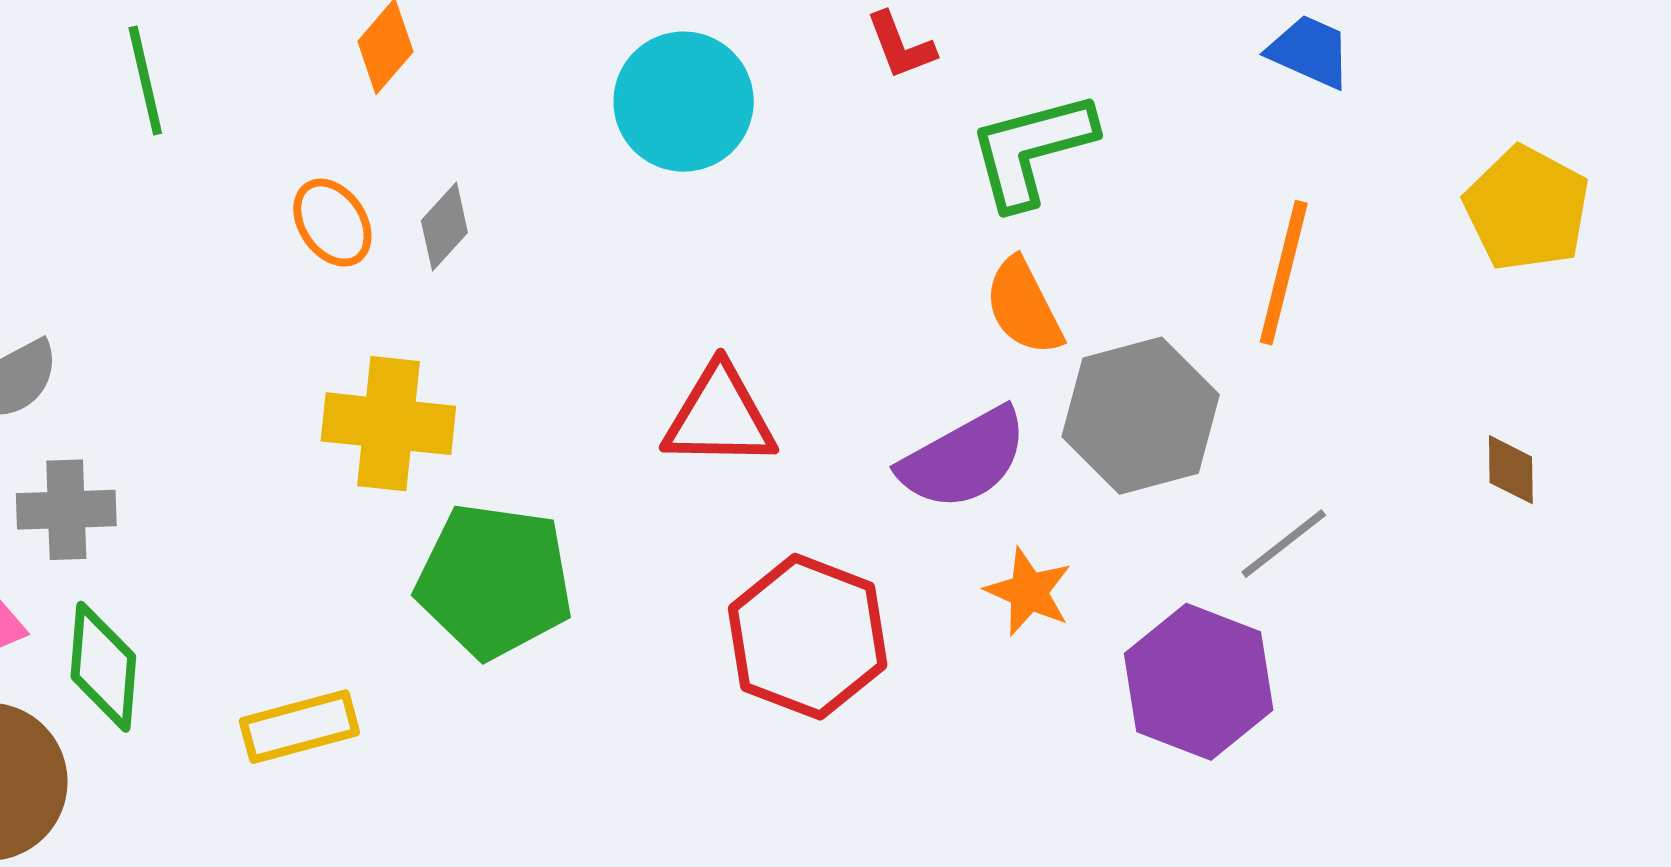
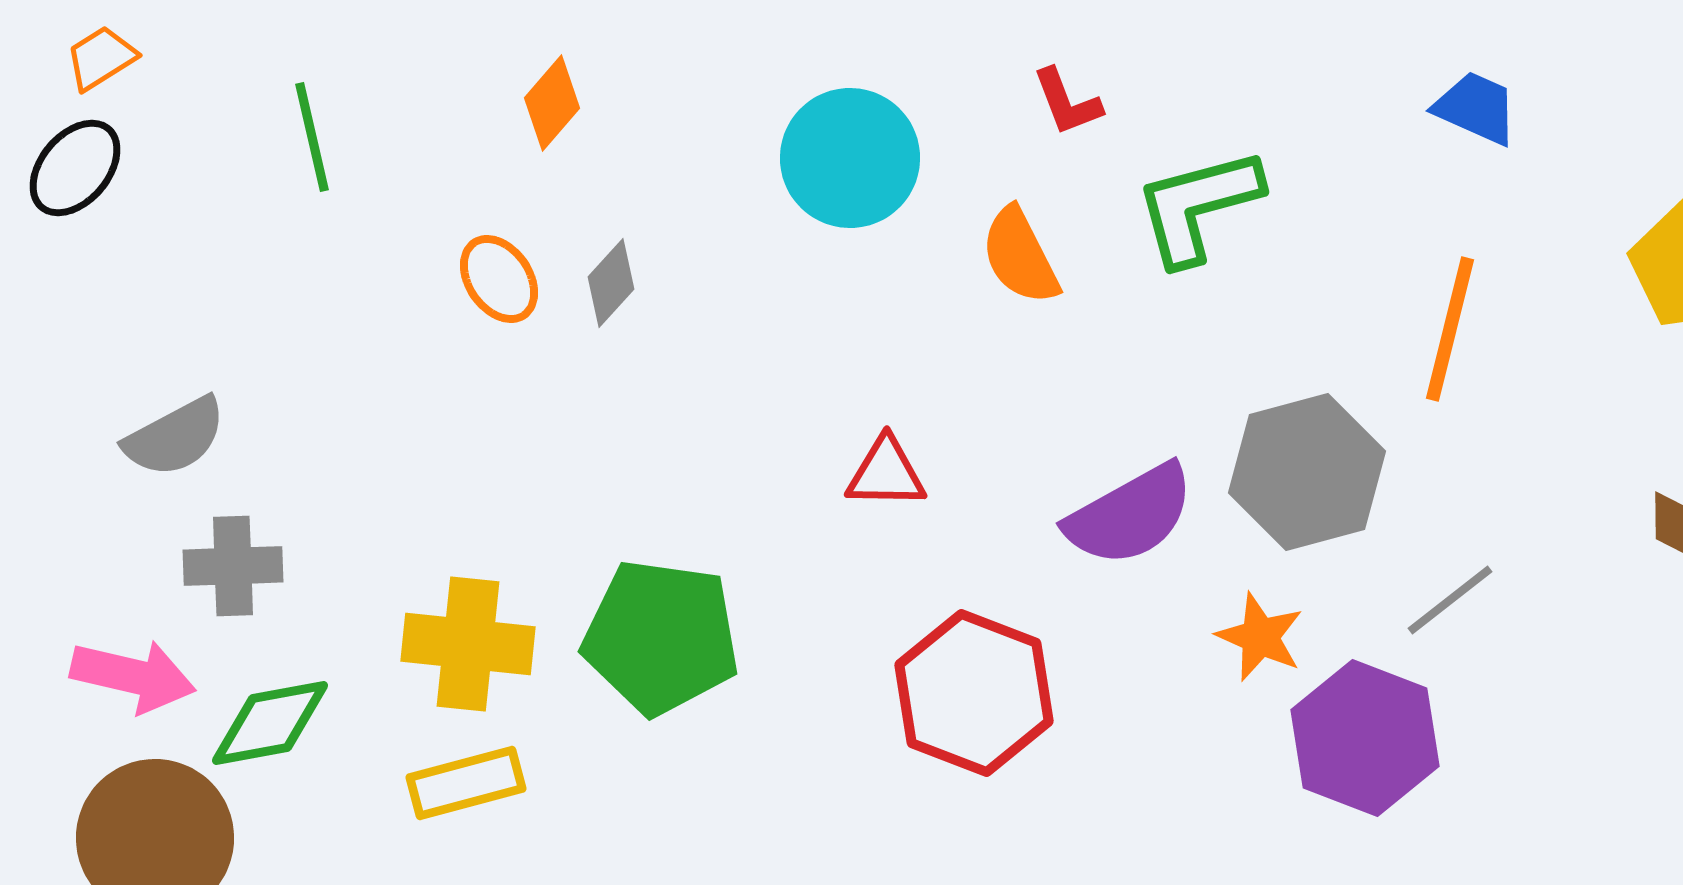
orange semicircle: (1024, 307) -> (1020, 256), moved
red triangle: (720, 417) -> (886, 473), size x0.7
yellow cross: (388, 424) -> (468, 644), moved
orange star: (1029, 592) -> (1260, 637), moved
green diamond: (103, 667) -> (270, 723), turned 75

